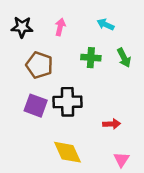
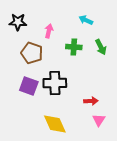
pink arrow: (60, 27) -> (49, 31), moved
pink triangle: (121, 160) -> (99, 120), moved

